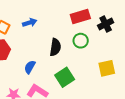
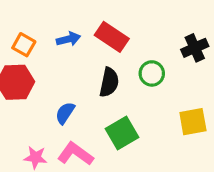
red rectangle: (80, 16) -> (112, 37), moved, turned 48

